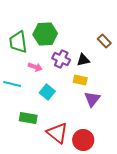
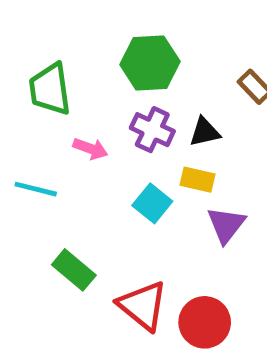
green hexagon: (45, 34) -> (150, 63), moved
cyan square: (47, 92) -> (152, 203), moved
green rectangle: (28, 118) -> (74, 270), turned 30

